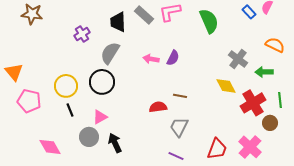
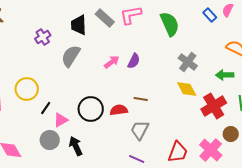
pink arrow: (151, 59) -> (112, 62), turned 133
gray cross: (238, 59) -> (188, 62), moved
black circle: (102, 82) -> (91, 109), moved
black line: (70, 110) -> (46, 108), moved, turned 56
brown circle: (270, 123) -> (231, 134), moved

